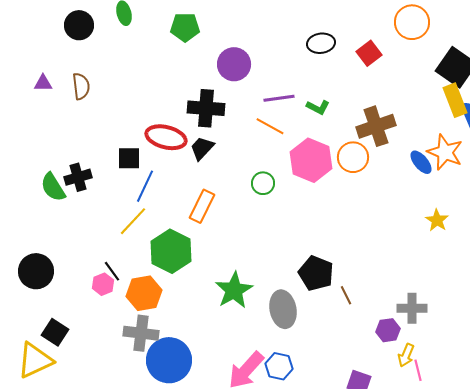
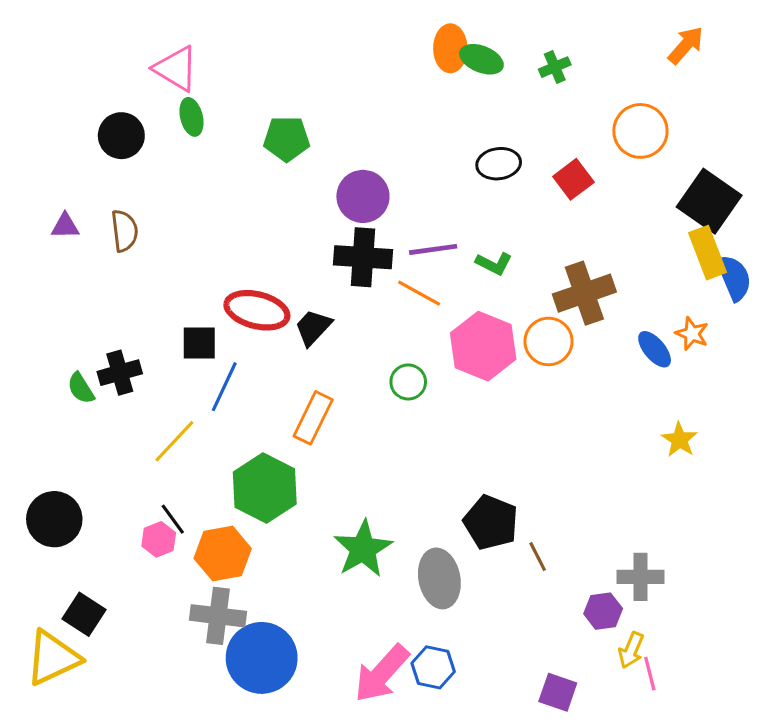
black cross: (206, 108) -> (363, 257), moved
orange star: (445, 152) -> (692, 334), size x0.6
green semicircle: (53, 187) -> (81, 388), size x0.7
yellow line: (133, 221) -> (174, 441), moved

